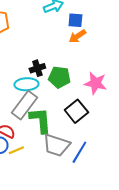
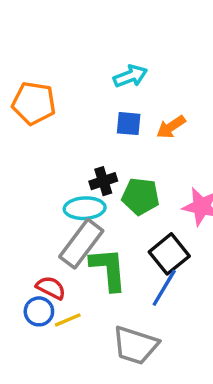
blue square: (75, 20) -> (129, 124), moved
gray trapezoid: (56, 145) -> (135, 345), moved
blue line: (79, 152) -> (164, 288), moved

